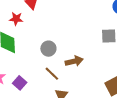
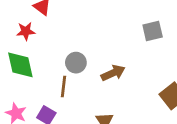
brown line: (52, 74) -> (63, 86), moved, turned 63

